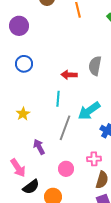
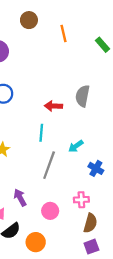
cyan arrow: (89, 111) -> (76, 146), size x0.6
purple arrow: (39, 147) -> (20, 197), moved

